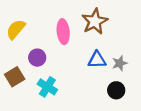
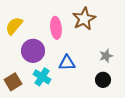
purple circle: (37, 58) -> (33, 51), size x1.5
blue triangle: (97, 60) -> (67, 63), moved
brown square: (15, 77) -> (13, 82), moved

